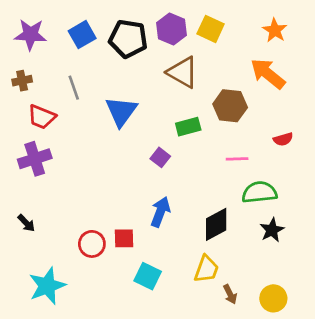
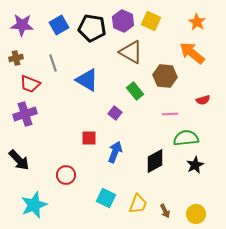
blue triangle: (121, 111) -> (87, 80), turned -35
green rectangle: (188, 127) -> (135, 91), turned 66
black arrow: (26, 223) -> (19, 160), size x1.6
red square: (124, 238) -> (89, 138), moved
yellow trapezoid: (206, 269) -> (138, 204), moved

